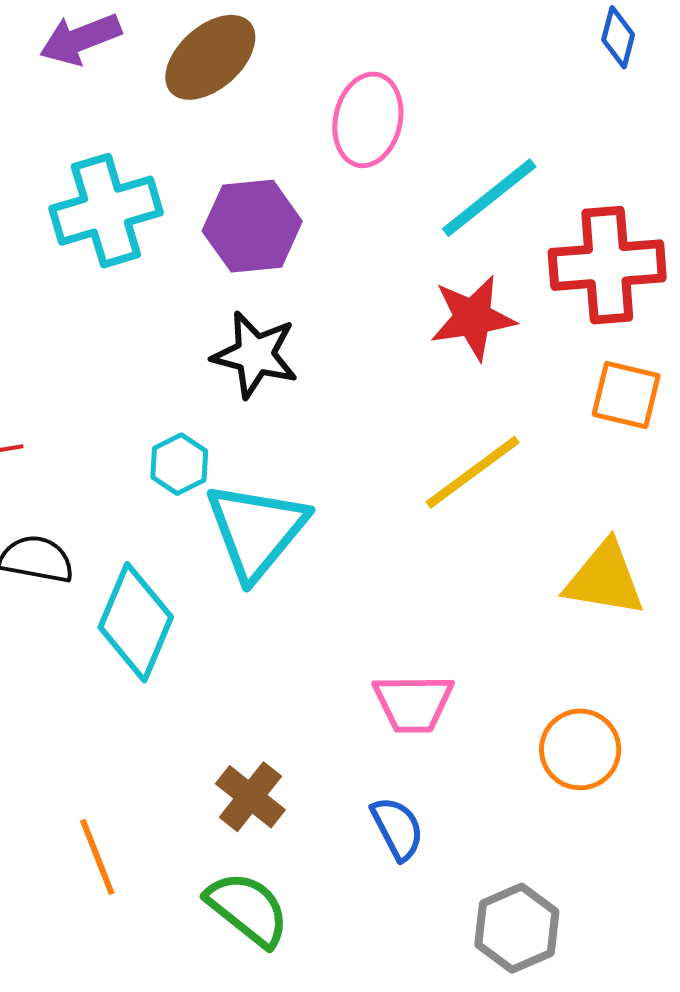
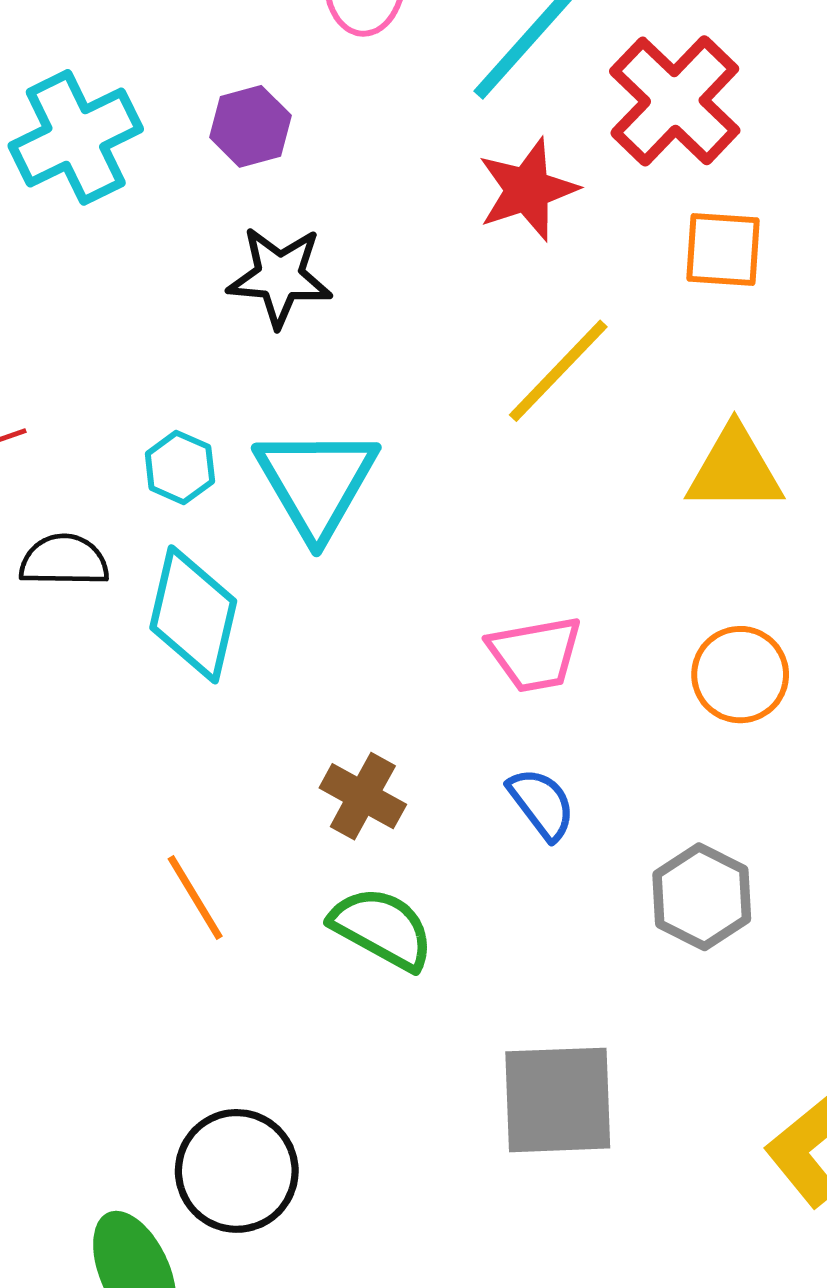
purple hexagon: (252, 226) -> (250, 126), size x0.7
red cross: (607, 265) -> (675, 101), turned -32
cyan hexagon: (179, 464) -> (180, 467), moved

